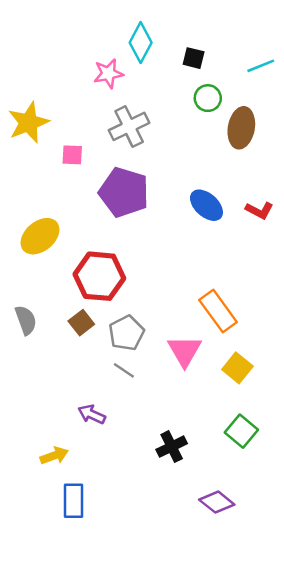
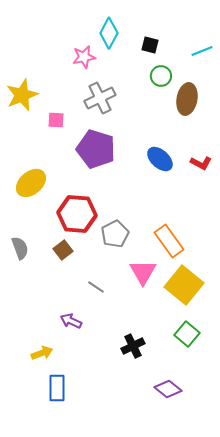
gray pentagon: (126, 333) -> (115, 234), moved
yellow square: (237, 368) -> (184, 285), size x1.6

